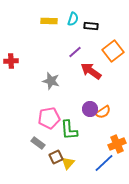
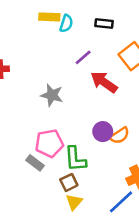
cyan semicircle: (73, 19) -> (66, 23), moved
gray rectangle: (38, 143) -> (35, 163), moved
brown square: (56, 157) -> (69, 182), moved

